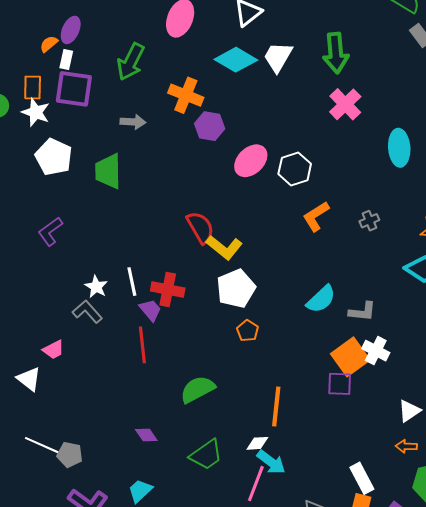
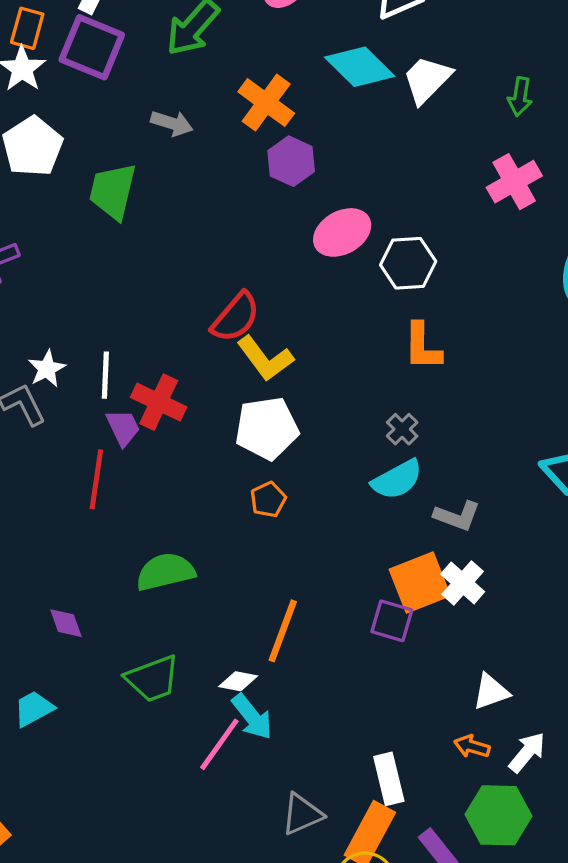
green arrow: (336, 53) -> (520, 97), size x0.6
orange L-shape: (316, 216) -> (422, 347), turned -72
gray cross: (369, 221) -> (402, 429), moved, turned -36
red semicircle: (200, 227) -> (236, 317), turned 56

